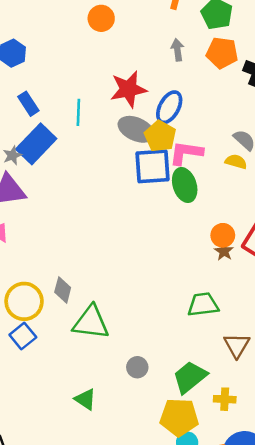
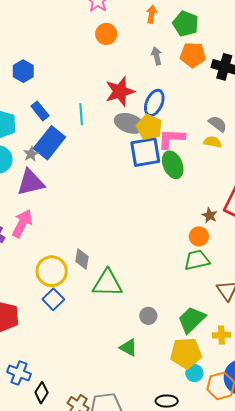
orange circle: (101, 18) -> (106, 34), moved
orange circle: (223, 235) -> (199, 236), moved
green triangle: (85, 399) -> (128, 348), moved

